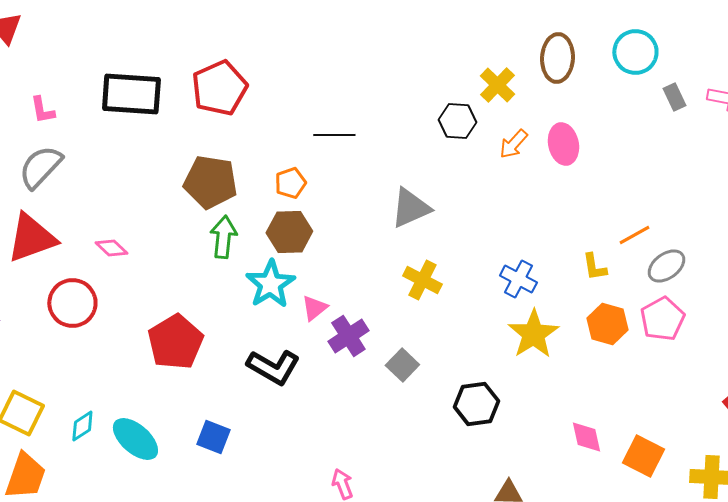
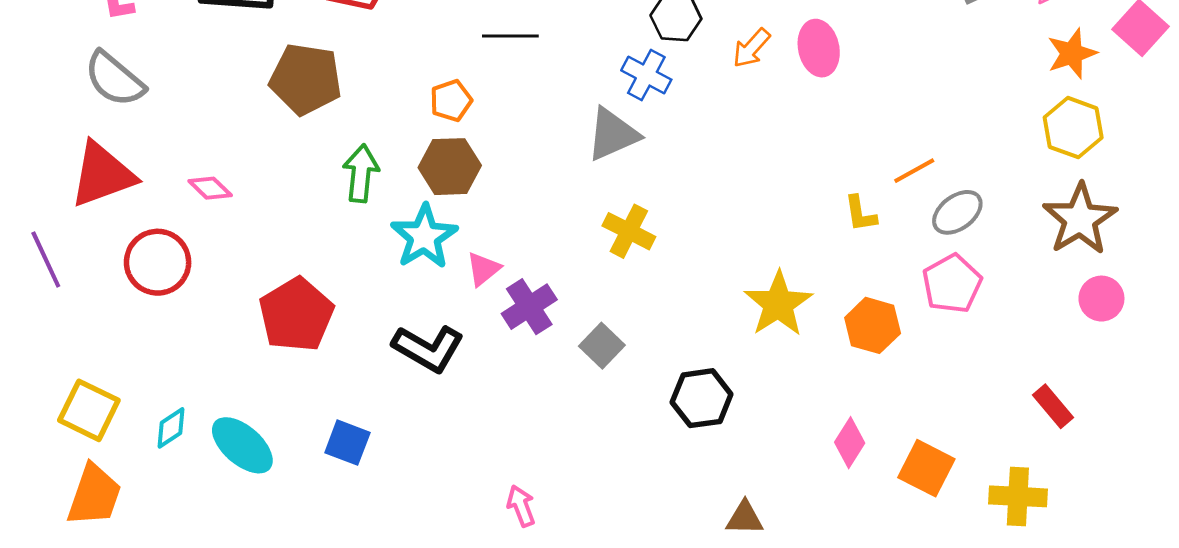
gray semicircle: (40, 167) -> (114, 79), turned -93
brown pentagon: (210, 182) -> (306, 79), moved
blue cross: (518, 279) -> (646, 75), moved
orange hexagon: (607, 324) -> (873, 325), moved
pink diamond: (586, 437) -> (850, 443), turned 45

